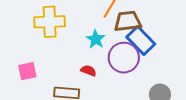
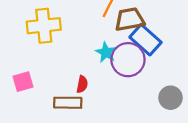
cyan star: (96, 39) -> (106, 52), moved
red semicircle: (88, 71) -> (82, 84), moved, turned 84

